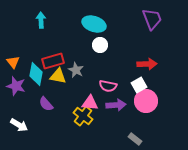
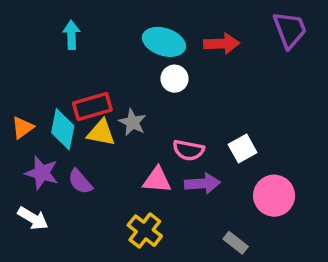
purple trapezoid: (152, 19) -> (290, 30), moved
orange triangle: (13, 62) -> (23, 128), moved, turned 32
red arrow: (147, 64) -> (222, 44), moved
purple star: (16, 86) -> (42, 173), moved
pink circle: (146, 101) -> (274, 196), moved
yellow cross: (83, 116) -> (145, 231), moved

